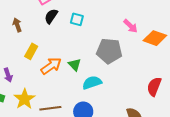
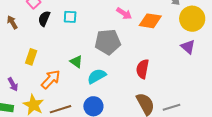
brown arrow: (17, 25) -> (12, 22), moved
orange arrow: (51, 66) -> (51, 79), moved
red semicircle: (154, 87) -> (142, 69), moved

